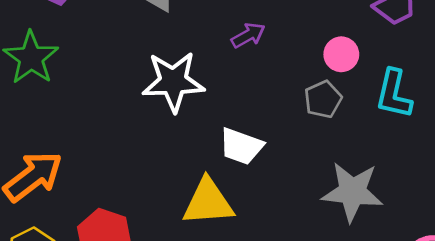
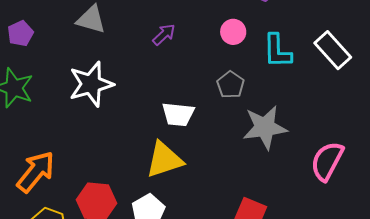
white star: (173, 82) -> (91, 84), moved
gray pentagon: (323, 99) -> (231, 85), moved

